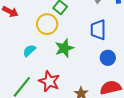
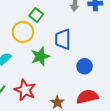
blue trapezoid: (98, 30) -> (63, 39), moved

